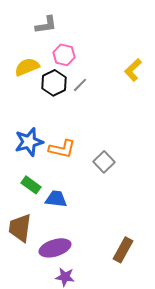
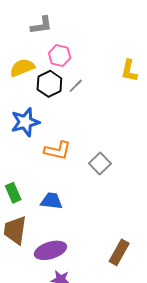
yellow L-shape: (133, 70) -> (129, 71), turned -35
blue star: (29, 142) -> (25, 122), moved
green rectangle: (31, 185) -> (13, 193), moved, turned 30

